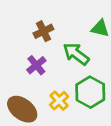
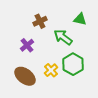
purple cross: (36, 65) -> (27, 45), moved

